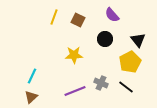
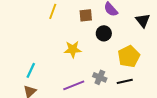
brown square: (78, 20) -> (86, 15), moved, turned -32
black triangle: (138, 40) -> (143, 20), moved
black line: (126, 87) -> (125, 81), turned -49

